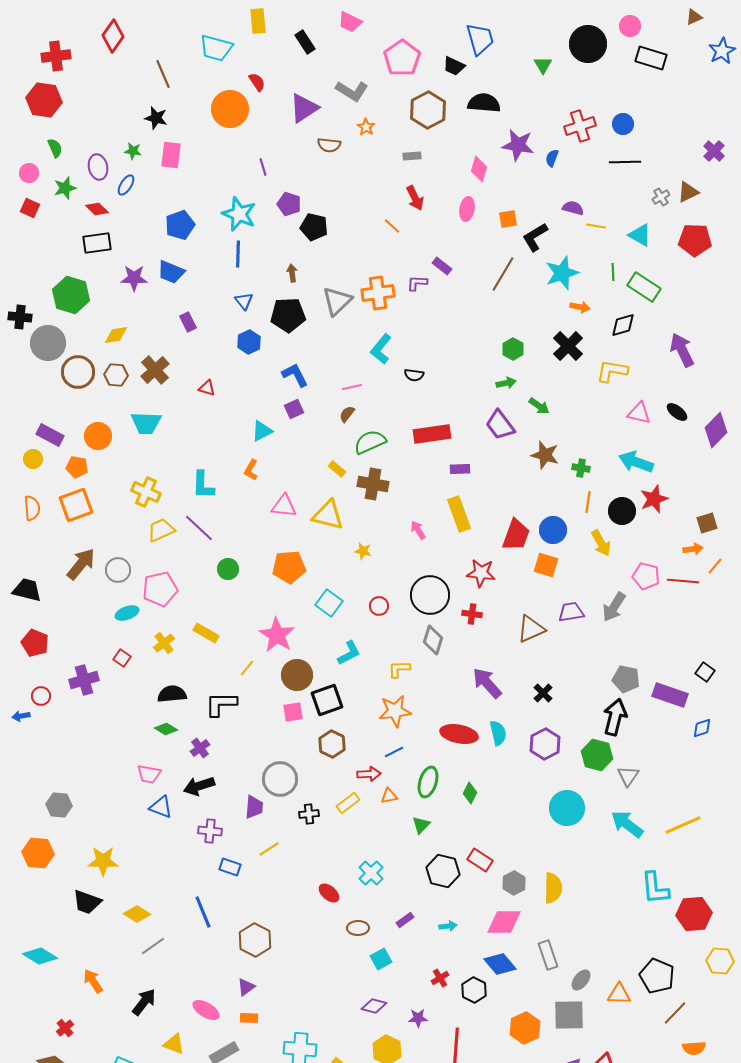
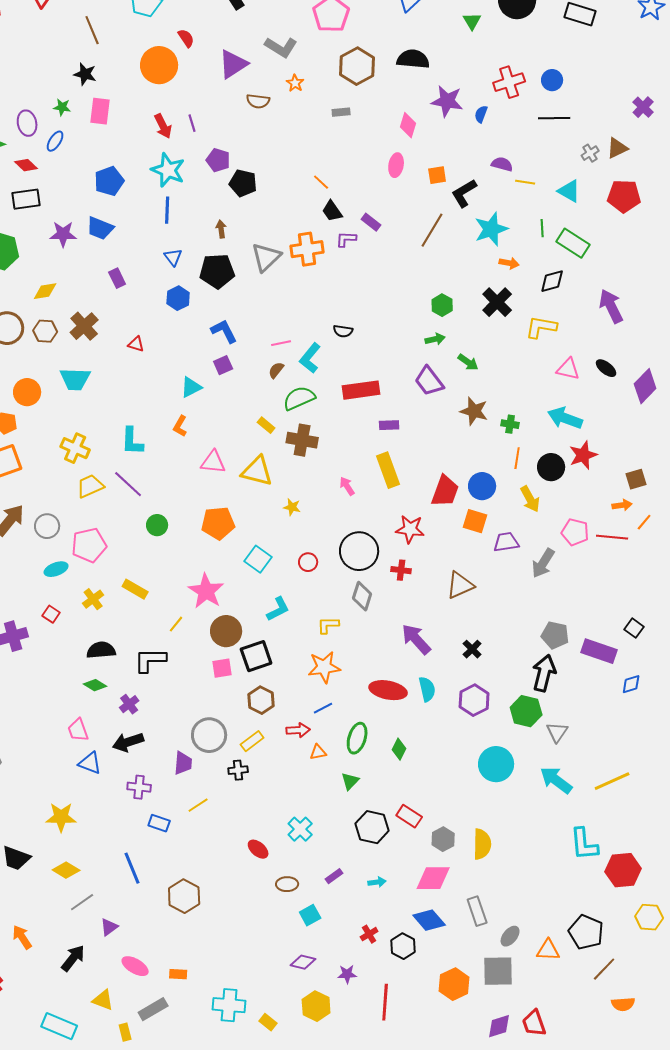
black trapezoid: (454, 66) -> (332, 211), moved, turned 30
red arrow: (415, 198) -> (163, 126), moved
cyan L-shape: (381, 349) -> (310, 358), moved
purple trapezoid: (571, 612) -> (506, 542), moved
pink trapezoid: (149, 774) -> (78, 730), turned 60
yellow rectangle: (348, 803) -> (252, 741), moved
yellow star: (103, 861) -> (61, 817), moved
purple triangle: (246, 987) -> (109, 927), moved

